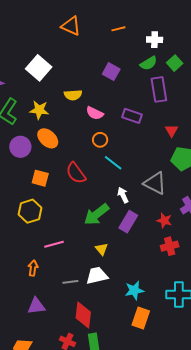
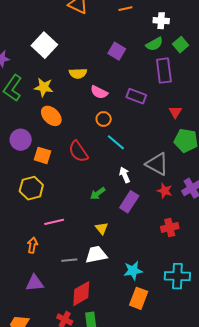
purple circle: (20, 147) -> (21, 140), moved
green arrow: (97, 214) -> (98, 193), size x0.6
red star: (164, 221) -> (165, 191), moved
red diamond: (83, 315) -> (81, 294), turned 52

